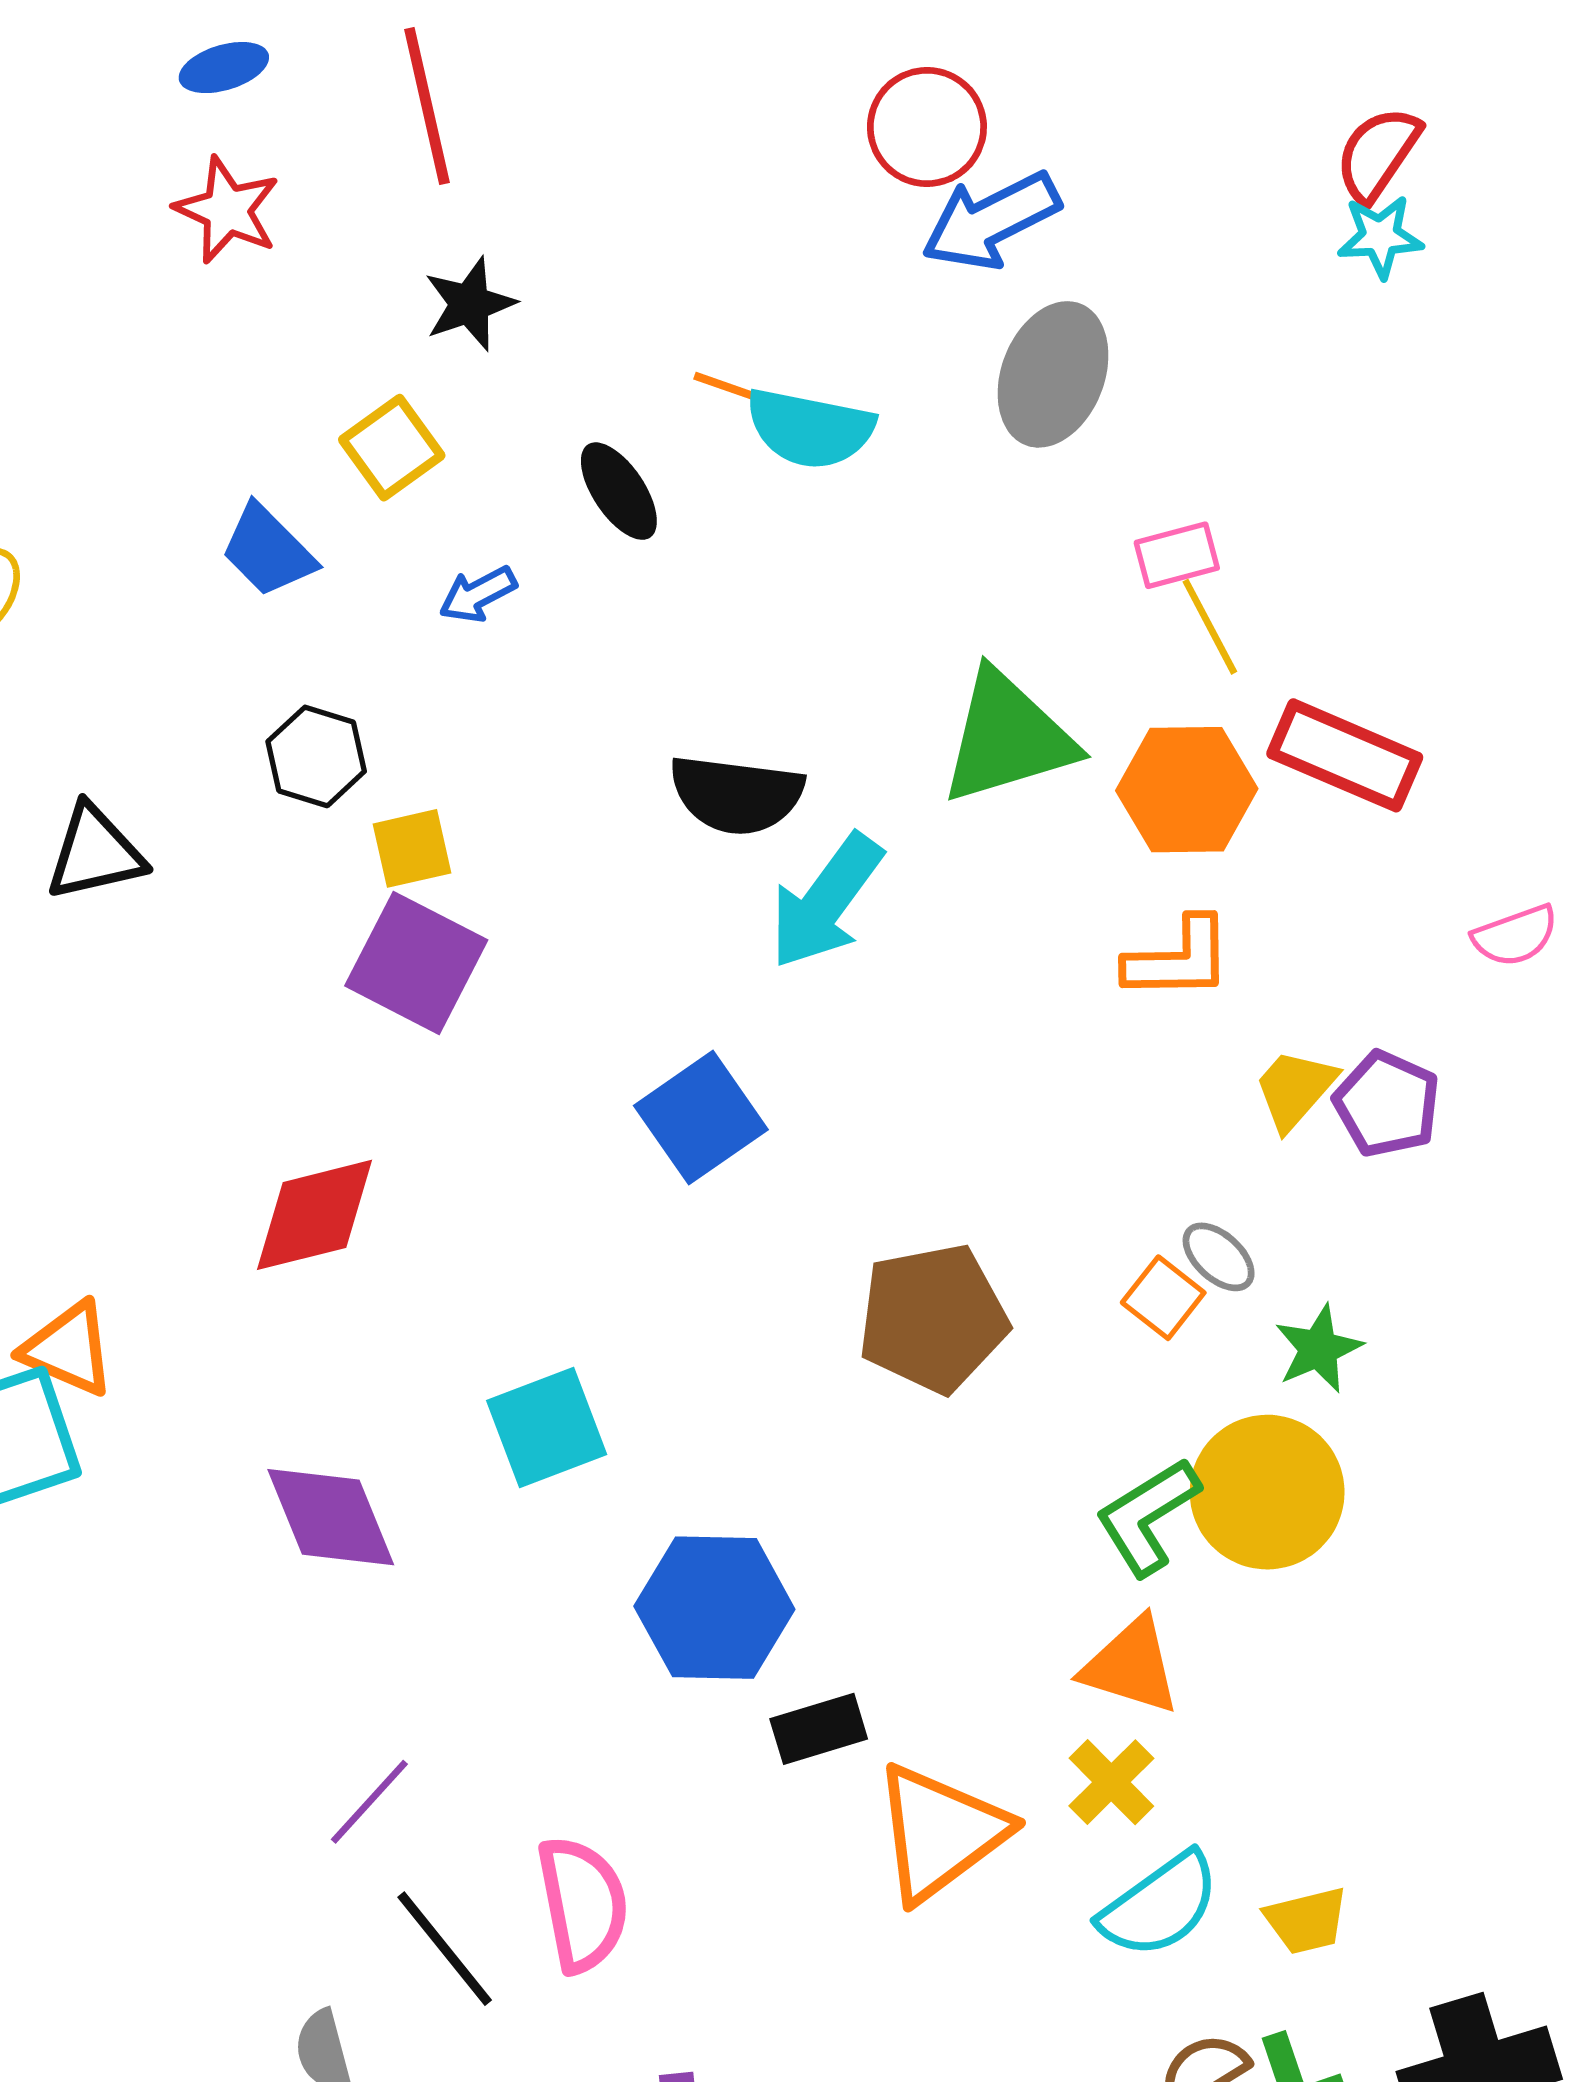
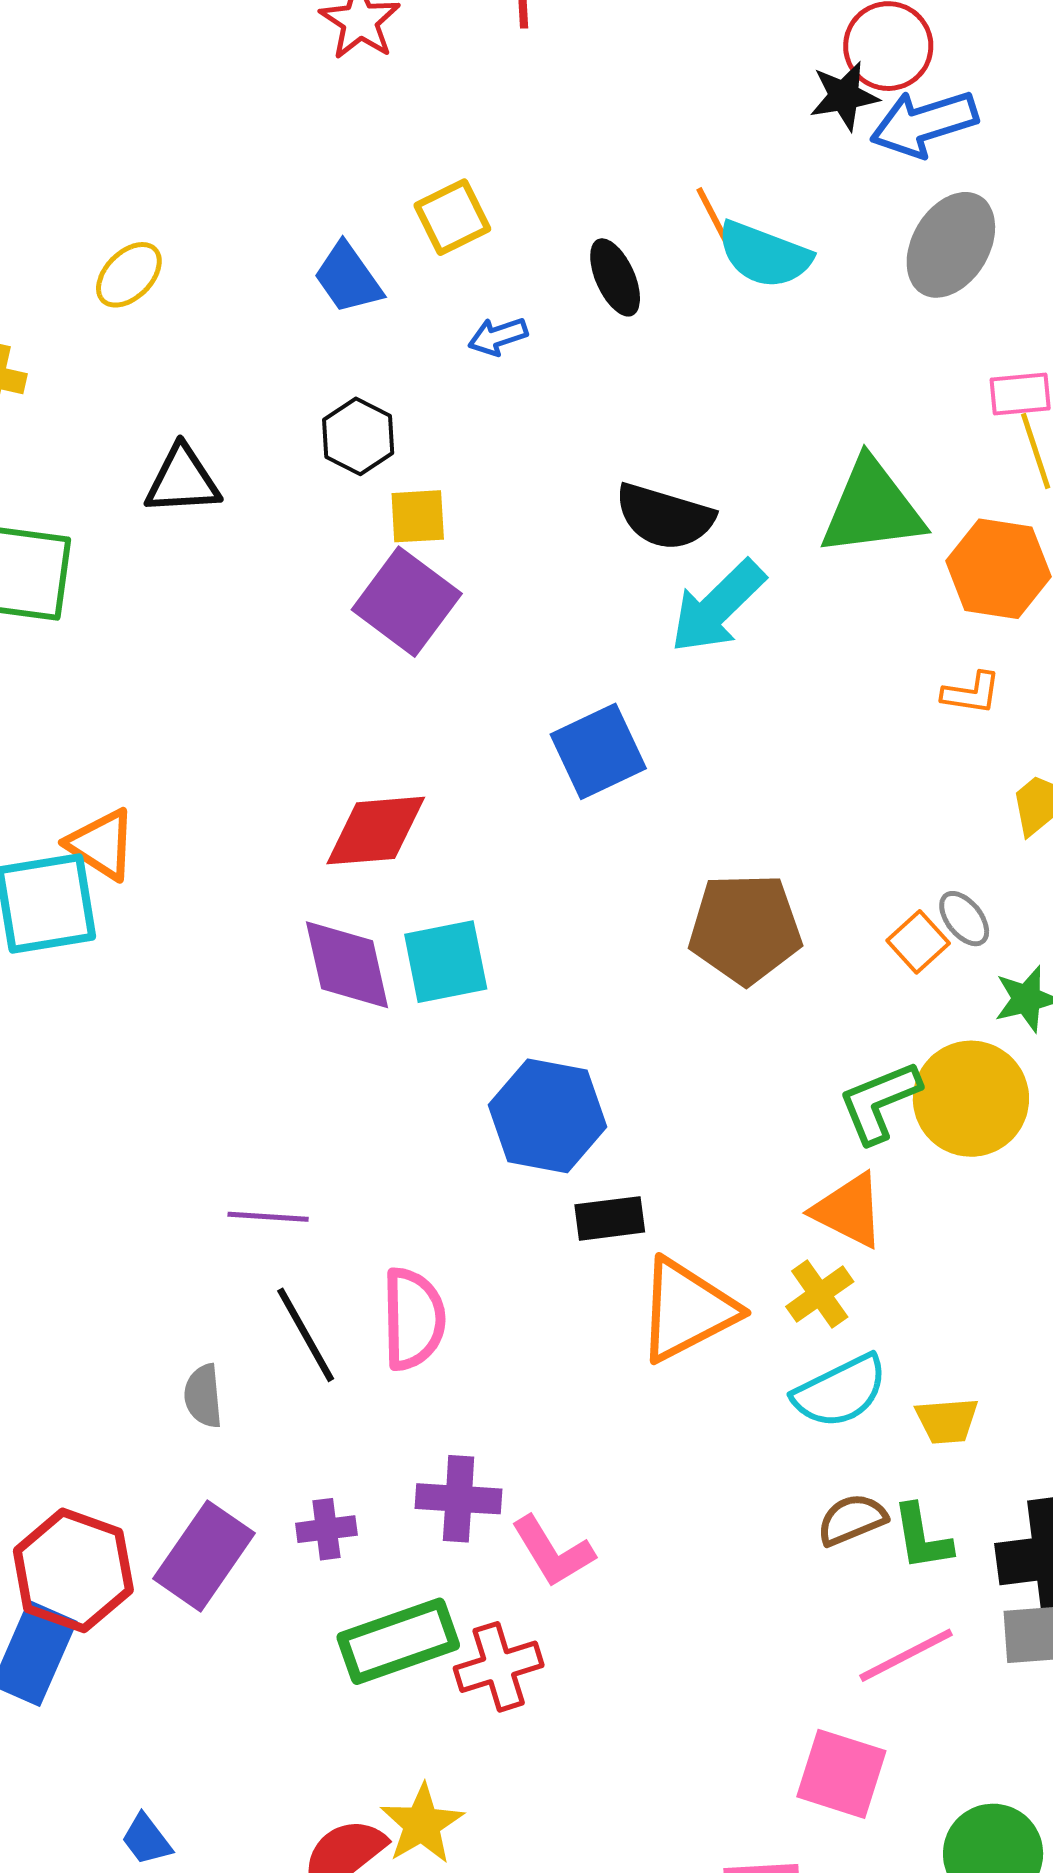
black star: (470, 304) -> (844, 96), moved
orange line: (735, 390) -> (713, 217), turned 34
orange L-shape: (1178, 959) -> (971, 693), size x0.7
red diamond: (315, 1215) -> (376, 831), moved
purple diamond: (331, 1517) -> (347, 965), moved
purple line: (369, 1802) -> (268, 1217), turned 42

